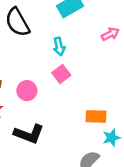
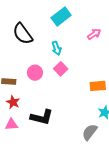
pink circle: (27, 91) -> (35, 73), moved
orange rectangle: (96, 116) -> (98, 86), moved

